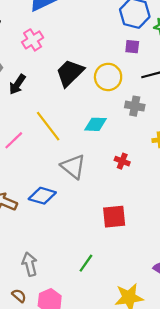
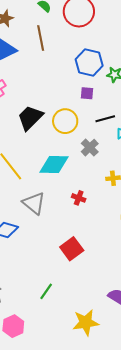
gray cross: (135, 106) -> (90, 148), turned 36
cyan diamond: (95, 124) -> (54, 164), size x1.4
red square: (114, 217) -> (72, 249), turned -30

